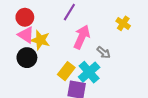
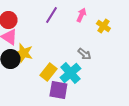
pink arrow: (82, 37) -> (81, 15), moved, size x0.6
yellow star: (40, 40) -> (23, 53), moved

